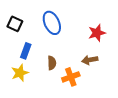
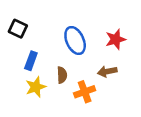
blue ellipse: (52, 23) -> (75, 41), moved
yellow star: (20, 73) -> (36, 87), moved

